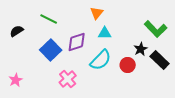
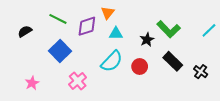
purple diamond: (77, 42) -> (87, 26), moved
black star: (141, 49) -> (147, 40), moved
pink star: (16, 80) -> (32, 83), moved

